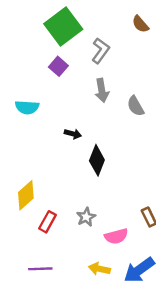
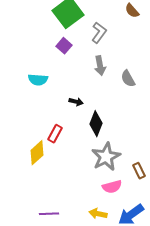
gray star: (86, 217) -> (106, 157), moved, size x1.8
red rectangle: (48, 222) -> (55, 134), moved

